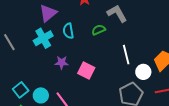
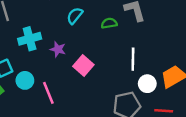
cyan semicircle: (68, 31) -> (75, 16), turned 35
cyan cross: (43, 38) -> (30, 39), moved

